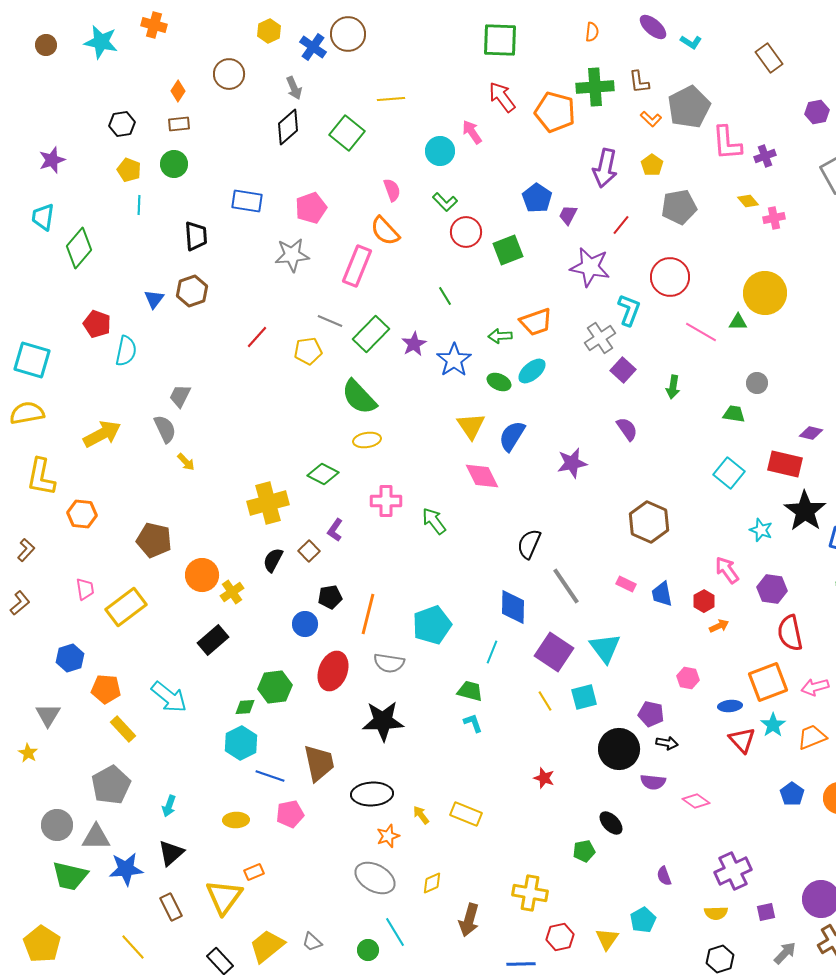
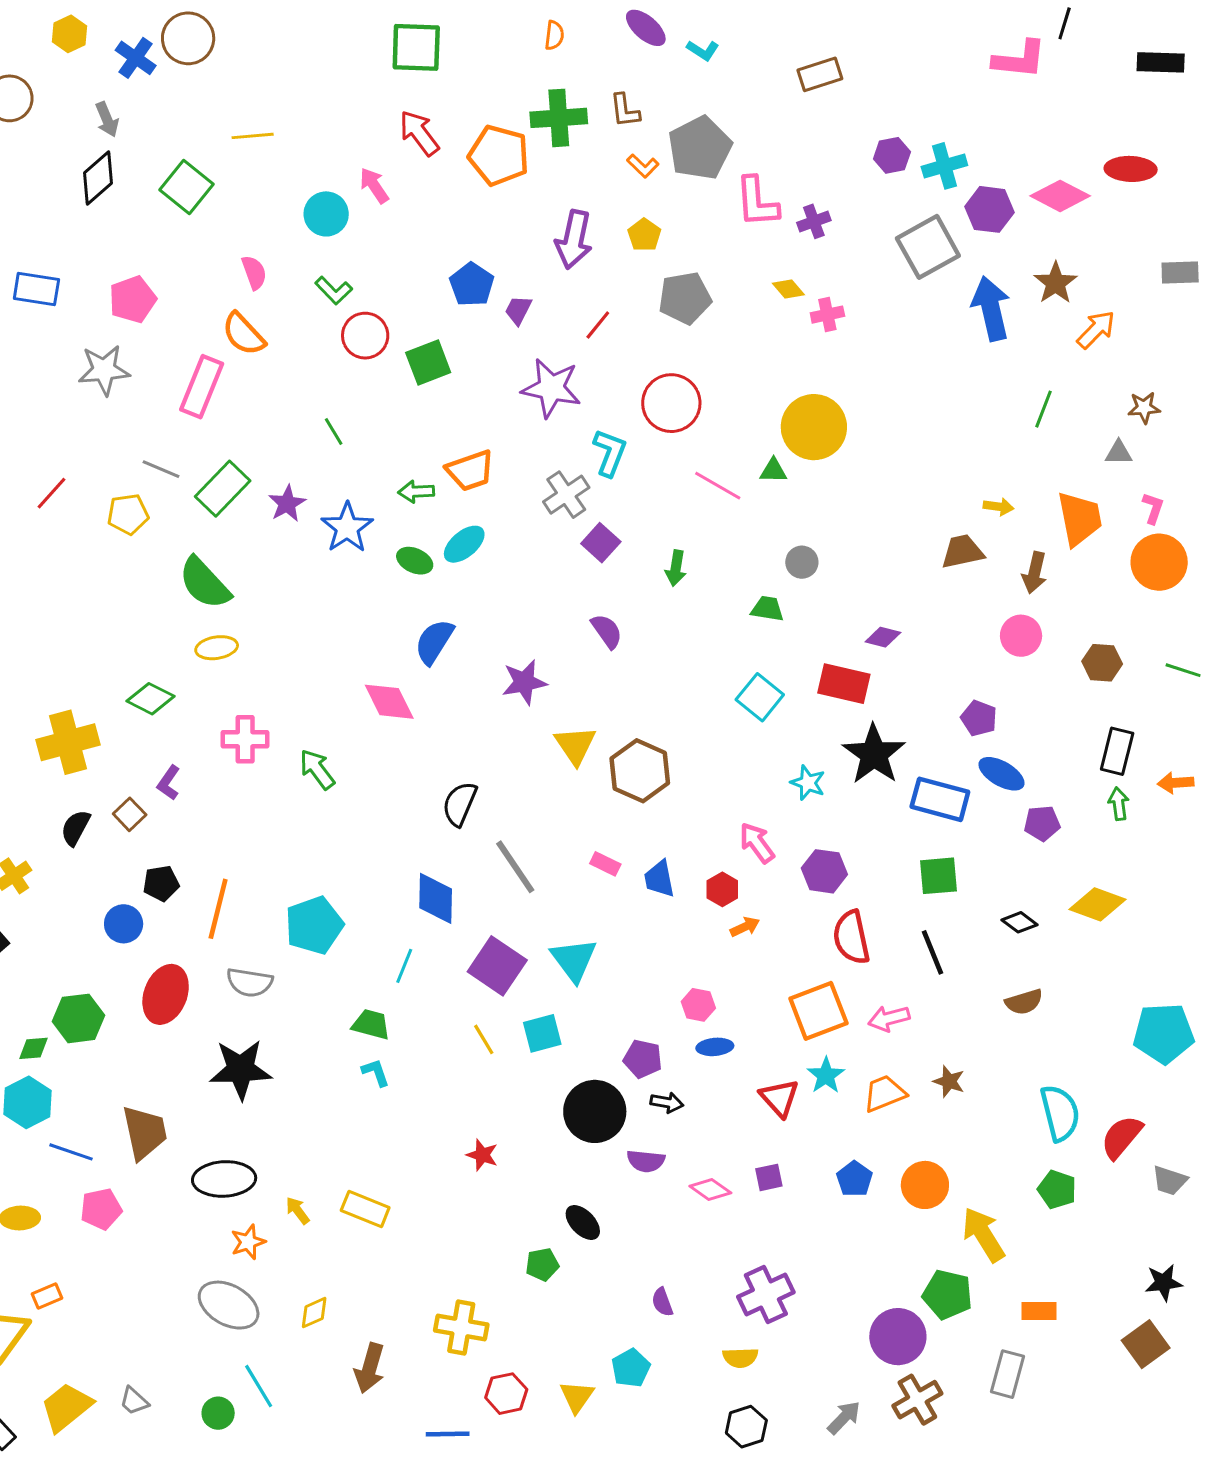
brown rectangle: (769, 58) -> (820, 74), turned -72
yellow triangle: (471, 426) -> (575, 745), moved
blue ellipse: (730, 706) -> (715, 1047), moved
purple square: (766, 912) -> (769, 1177), moved

